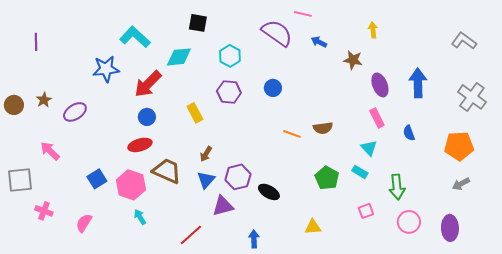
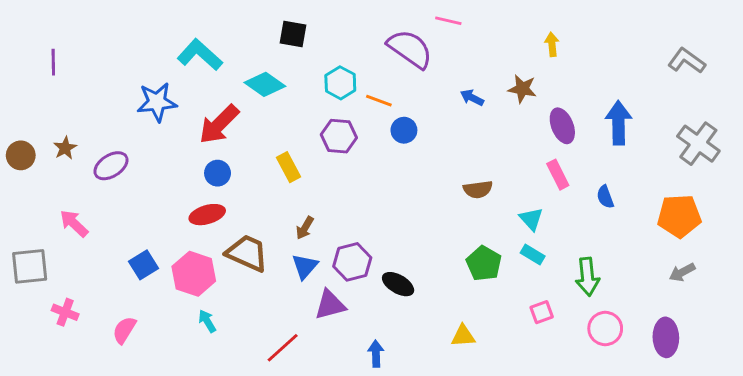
blue arrow: (319, 42) -> (472, 98), moved
cyan diamond: (179, 57) -> (265, 84), turned 40
orange line: (292, 134) -> (379, 101), moved
cyan triangle: (369, 148) -> (531, 219), moved

